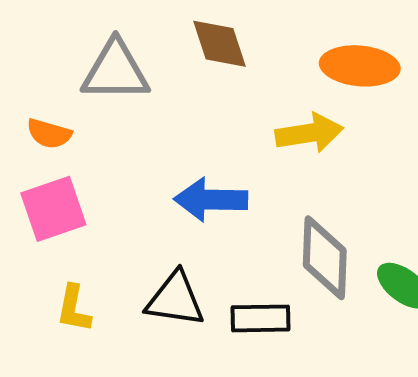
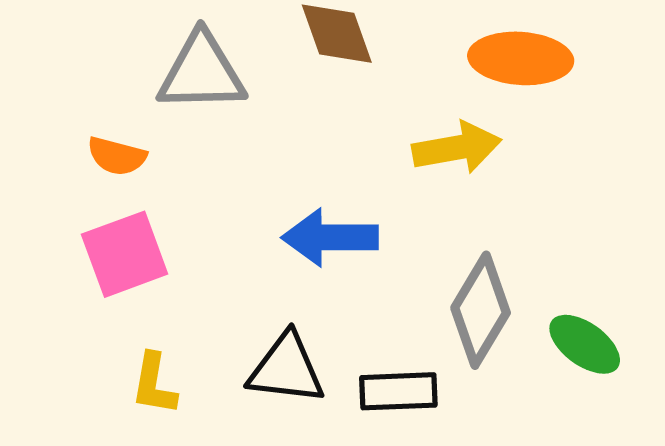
gray diamond: (325, 258) -> (481, 310), turned 30

